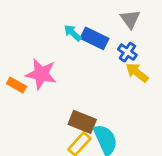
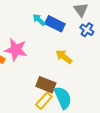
blue cross: (127, 52) -> (87, 30), moved
yellow arrow: (137, 73) -> (64, 57), moved

